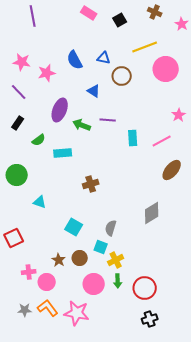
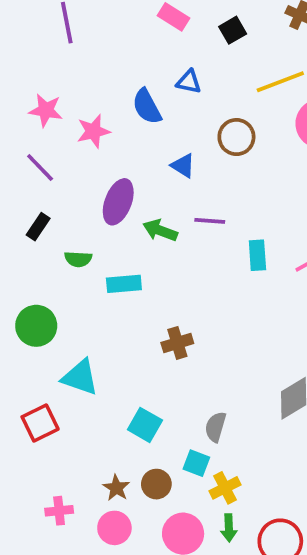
blue triangle: (104, 58) -> (189, 82), moved
green semicircle: (39, 140) -> (78, 259), turned 40
cyan triangle: (40, 202) -> (80, 377), size x1.5
red square: (14, 238) -> (40, 423), moved
pink circle: (47, 282) -> (114, 528), moved

